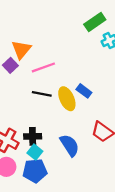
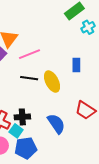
blue rectangle: (84, 91) -> (76, 65), moved, turned 56
cyan square: (35, 152) -> (16, 131), moved

